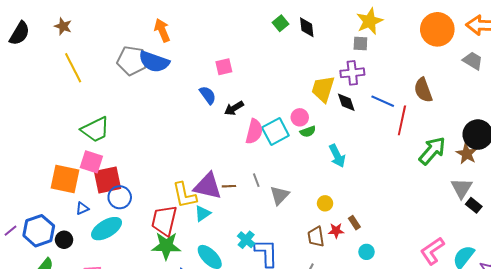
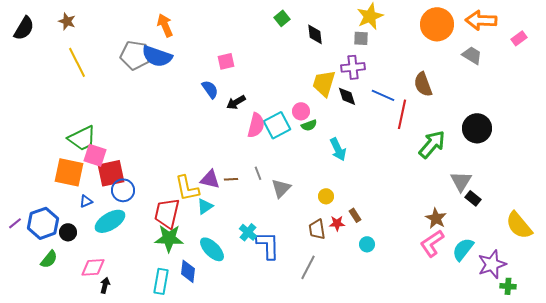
black diamond: (307, 27) -> (315, 34), moved
green trapezoid: (95, 129) -> (82, 138), moved
brown star: (467, 154) -> (436, 218), moved
purple triangle: (208, 186) -> (210, 179), size x0.7

